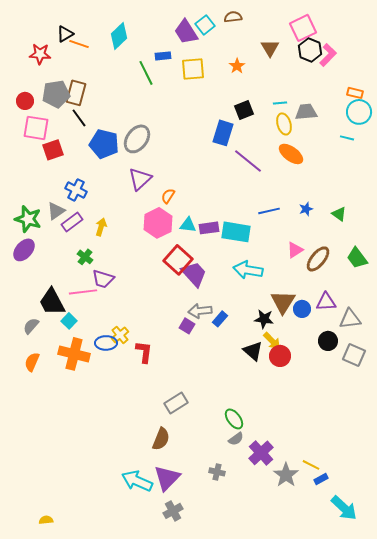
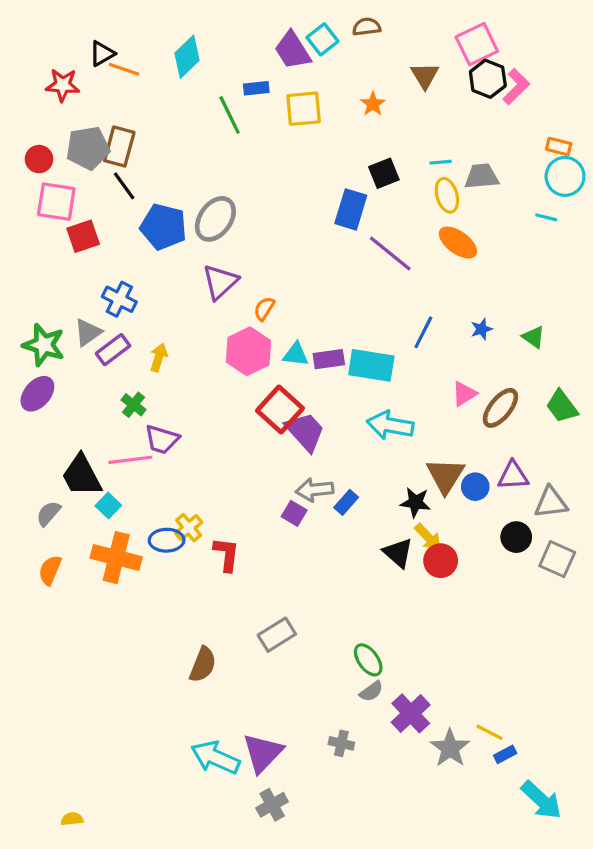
blue line: (269, 211) -> (423, 332), turned -50
brown semicircle: (161, 439) -> (203, 665), moved

